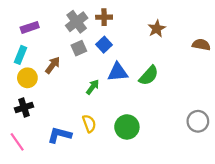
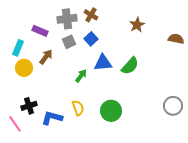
brown cross: (104, 17) -> (91, 15), turned 32
gray cross: (77, 22) -> (67, 19), turned 30
purple rectangle: (30, 27) -> (40, 31), moved, turned 42
black cross: (24, 108) -> (29, 106), moved

